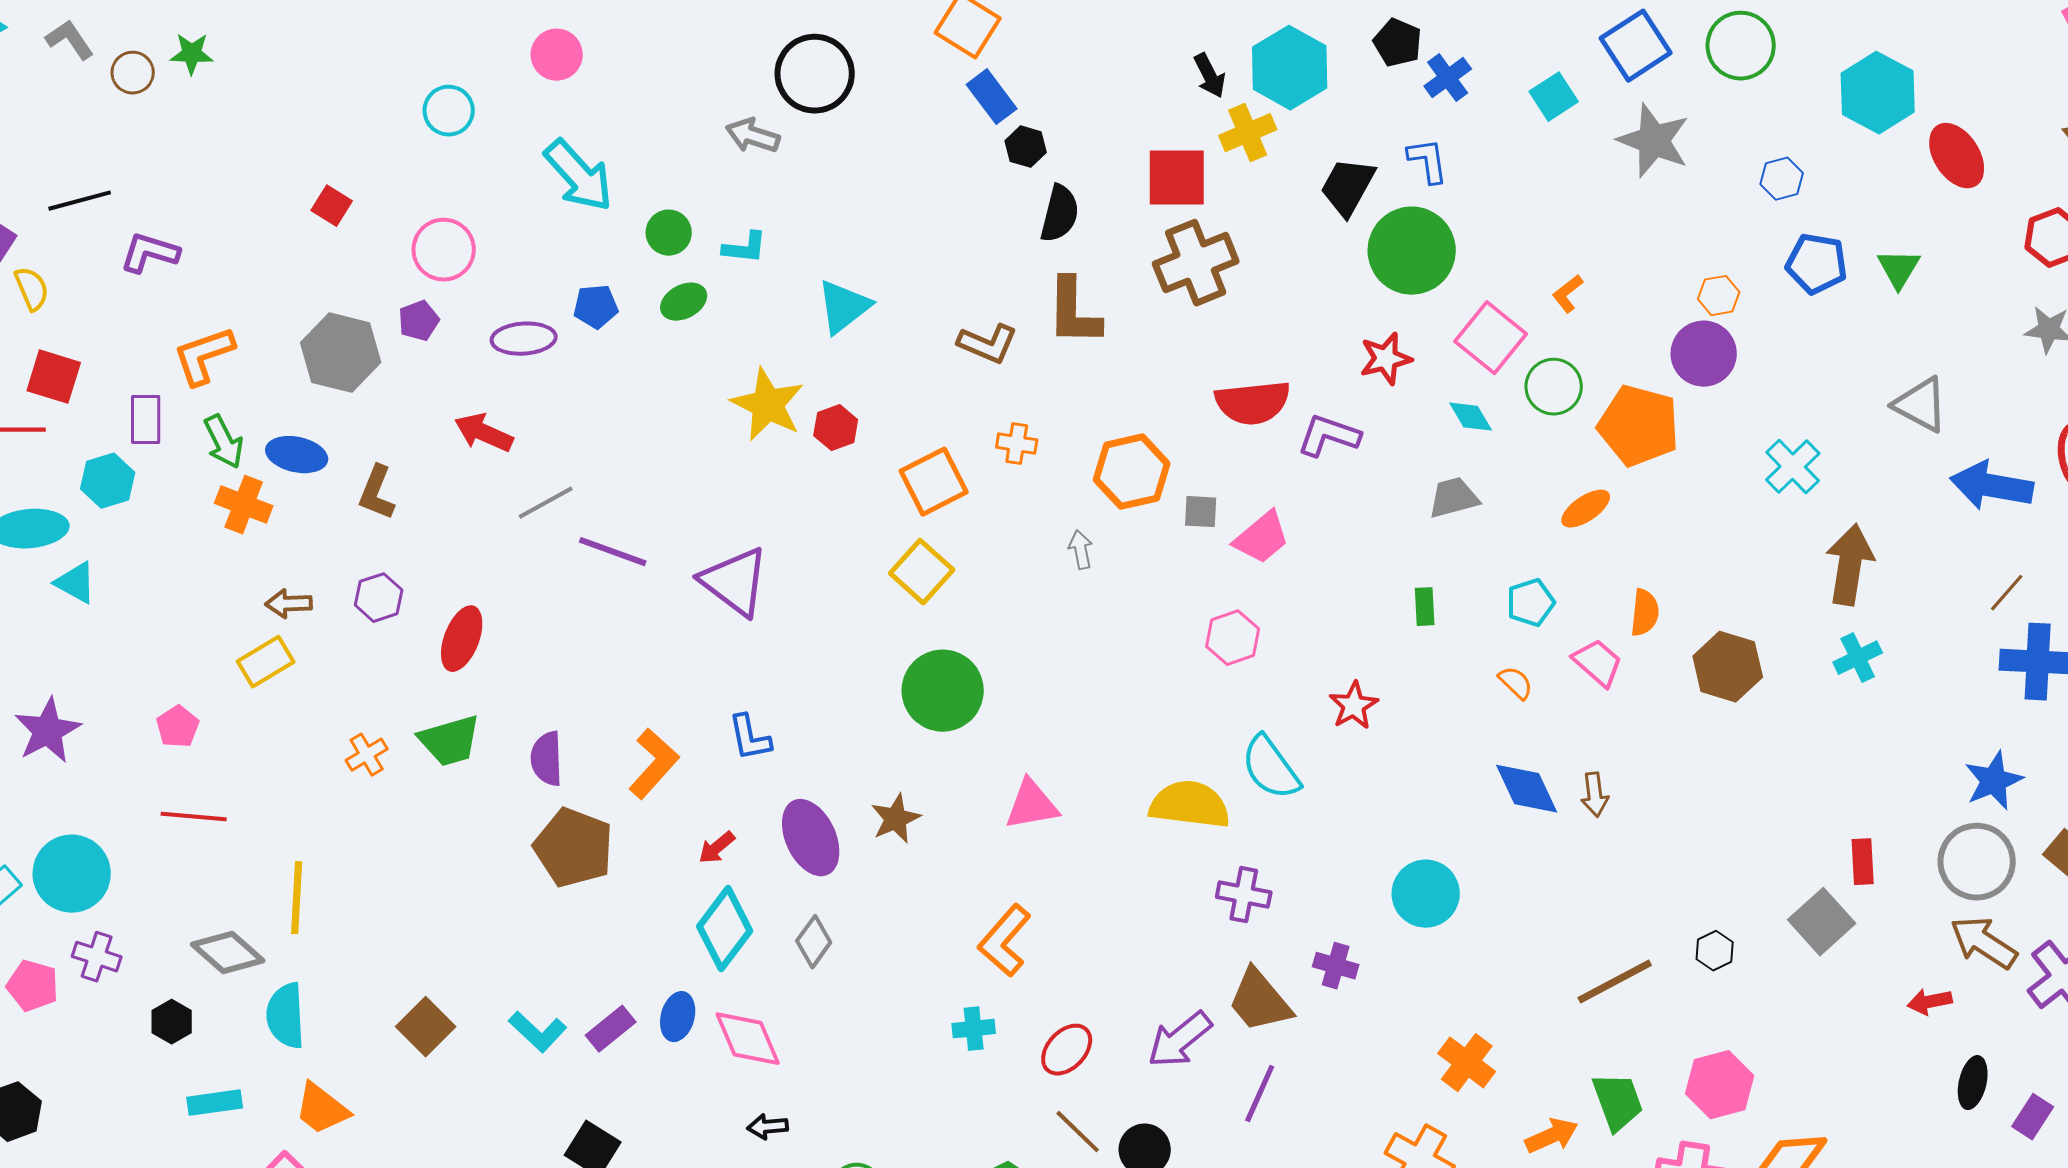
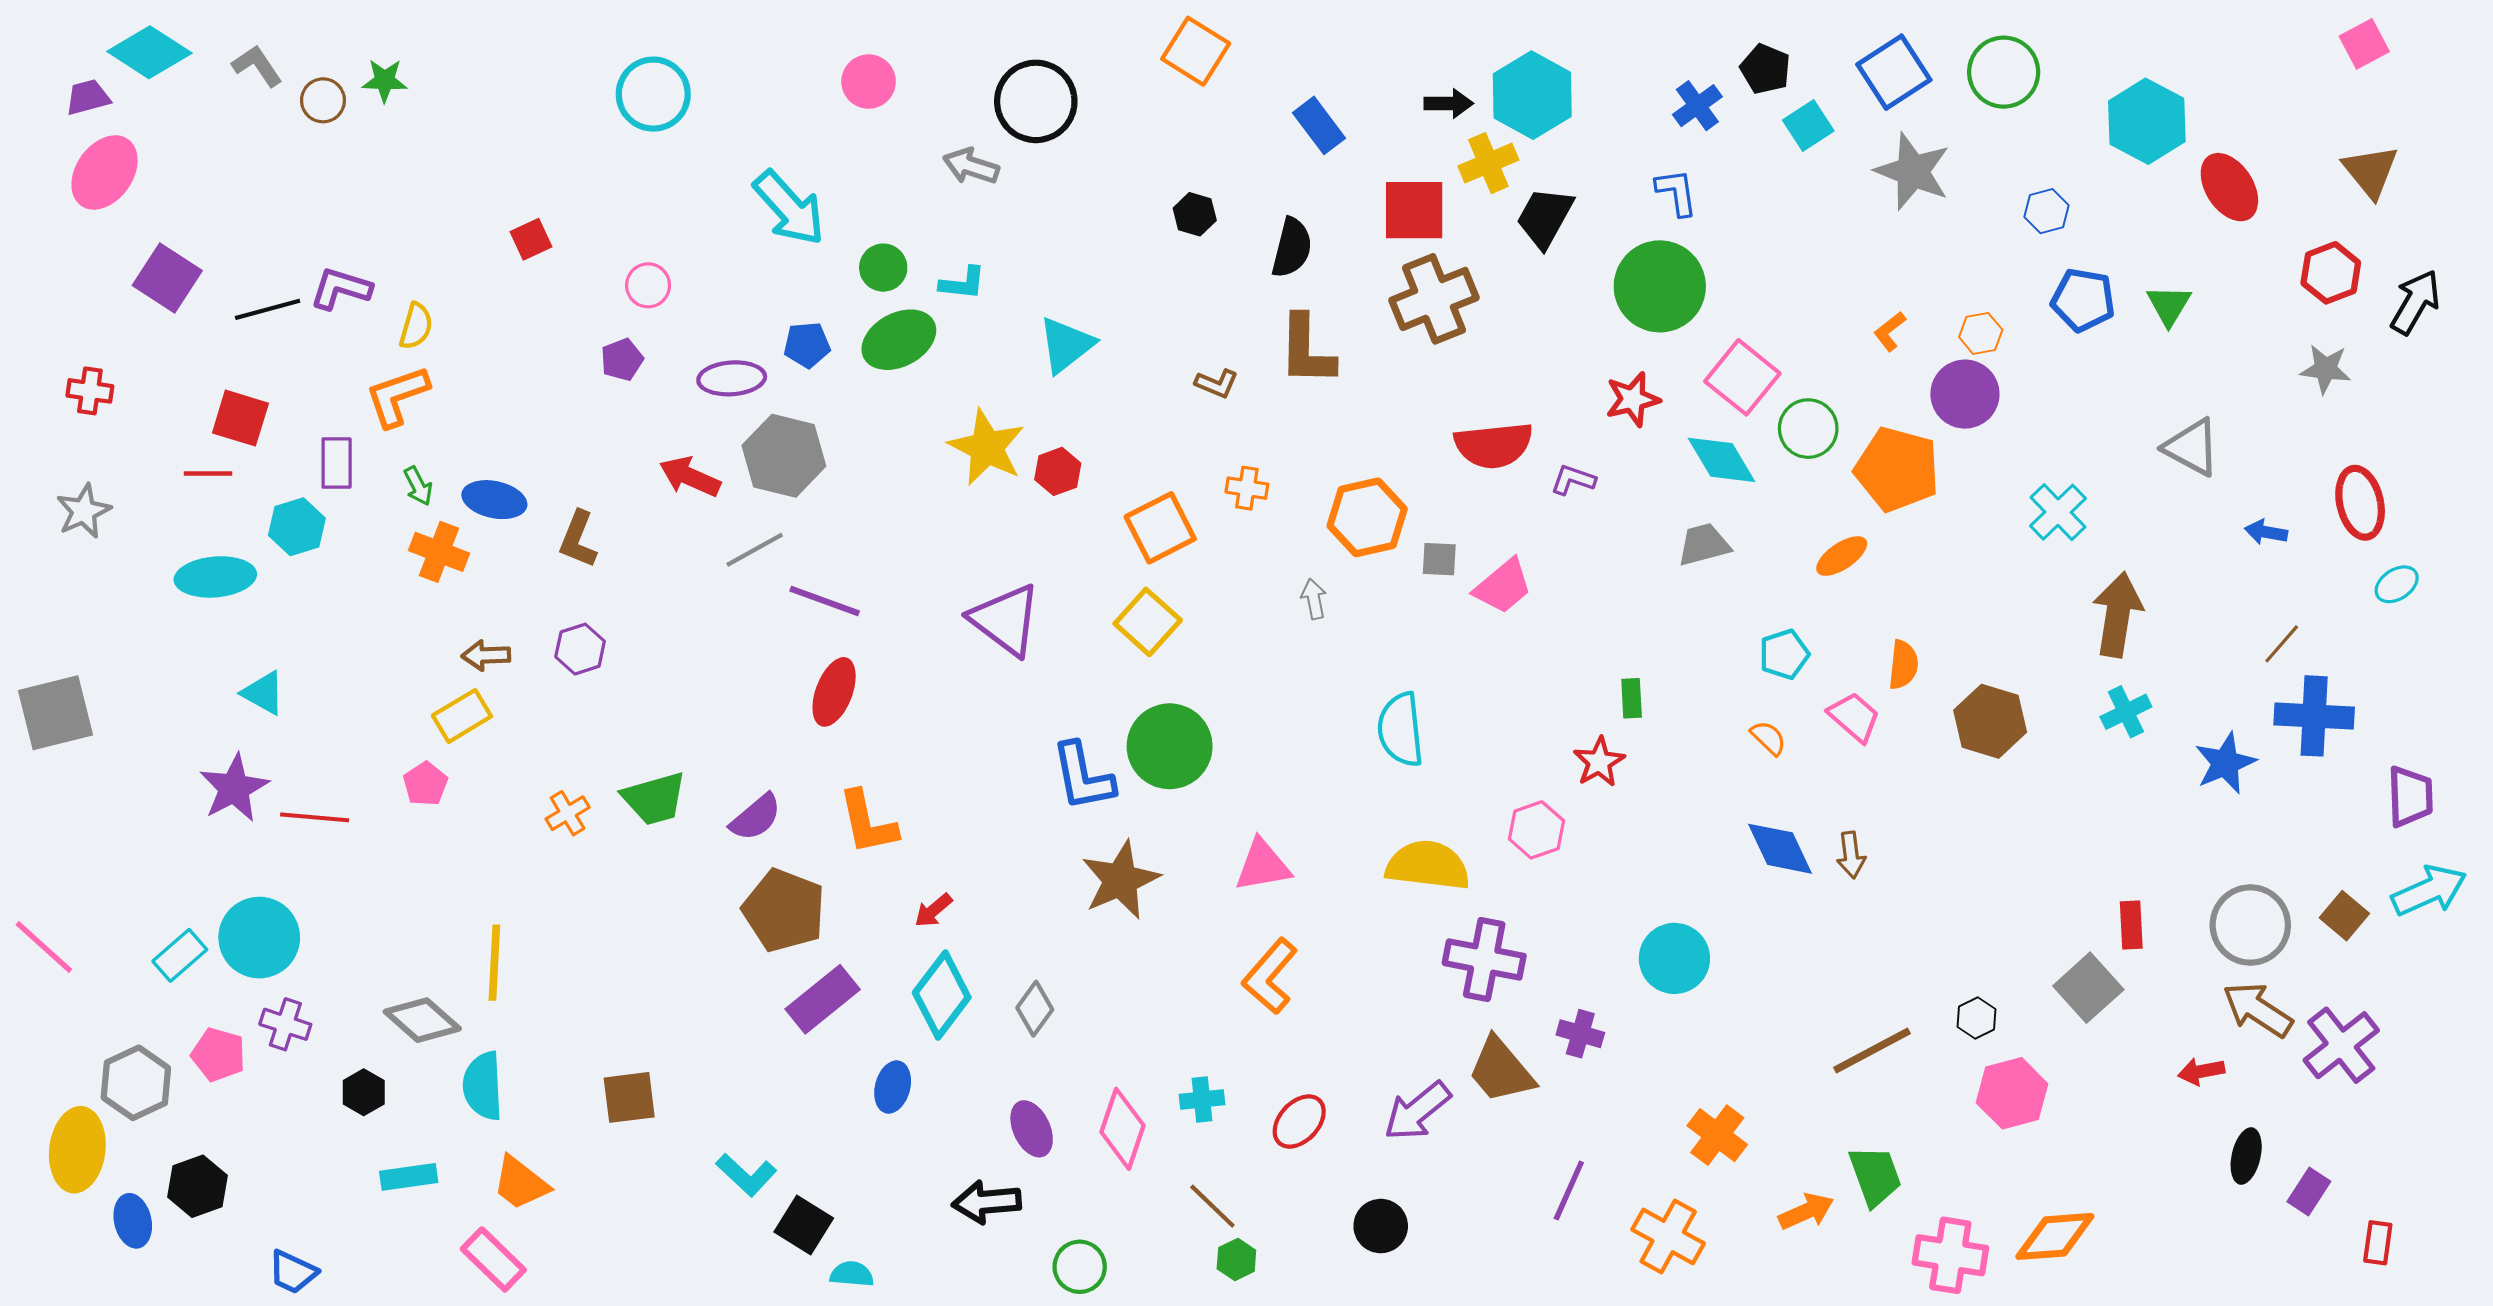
black pentagon: (1398, 43) -> (1765, 69), moved
pink circle: (557, 55) -> (869, 82), moved
black arrow: (1210, 76) -> (1449, 103), turned -63
blue rectangle: (992, 97) -> (1319, 125), moved
cyan circle: (449, 111) -> (653, 94), moved, size x1.4
black hexagon: (1026, 147) -> (1195, 214), moved
black trapezoid: (1348, 187) -> (1545, 217), moved
black line: (80, 201) -> (268, 309), moved
red square: (332, 206) -> (531, 239), turned 33
pink circle: (444, 250) -> (648, 285), size x0.7
yellow semicircle: (32, 289) -> (416, 326), moved, turned 39
orange L-shape: (1568, 294) -> (1890, 331), moved
green ellipse: (684, 302) -> (899, 340), size x1.5
brown L-shape: (988, 344) -> (1217, 384), size x0.7
gray hexagon: (341, 353) -> (784, 456), moved
cyan diamond: (1471, 417) -> (1721, 460), size x1.5
purple L-shape: (1329, 436) -> (1573, 480), size x0.7
green arrow: (224, 442) -> (418, 486), size x0.7
blue arrow: (1992, 486) -> (2266, 532), size x0.5
purple triangle: (735, 582) -> (1005, 620), moved
cyan triangle: (76, 583) -> (263, 693), moved
green rectangle: (1425, 607) -> (1632, 698), moved
pink hexagon: (1233, 638) -> (1536, 830), moved
red ellipse: (462, 639) -> (834, 692), moved
pink pentagon: (178, 727) -> (425, 784), moved
blue L-shape: (750, 738) -> (1083, 777), moved, size x1.4
purple semicircle: (547, 759) -> (756, 817), turned -128
orange L-shape: (654, 764) -> (868, 823), turned 126
cyan semicircle: (1271, 768) -> (1401, 730), moved, turned 30
blue star: (1994, 781) -> (2225, 763), moved
red line: (194, 817) -> (315, 817), moved
brown star: (896, 819) -> (1120, 880), size x1.5
purple ellipse: (811, 838) -> (1032, 1129), moved, size x0.7
purple cross: (1244, 895) -> (1484, 959), size x1.4
orange L-shape: (1005, 941) -> (1270, 976), moved
brown square: (426, 1027) -> (629, 1097), turned 38
purple rectangle: (611, 1029) -> (823, 999), moved, size x1.4
cyan L-shape: (538, 1032) -> (746, 1175), moved
pink diamond: (748, 1039) -> (1123, 1129), moved, turned 42
pink hexagon: (1720, 1085) -> (2012, 1093), moved
purple line: (1260, 1094) -> (1569, 1190), moved
black arrow: (768, 1127) -> (987, 1202), size x1.6
brown line: (1078, 1132) -> (1212, 1206), moved

